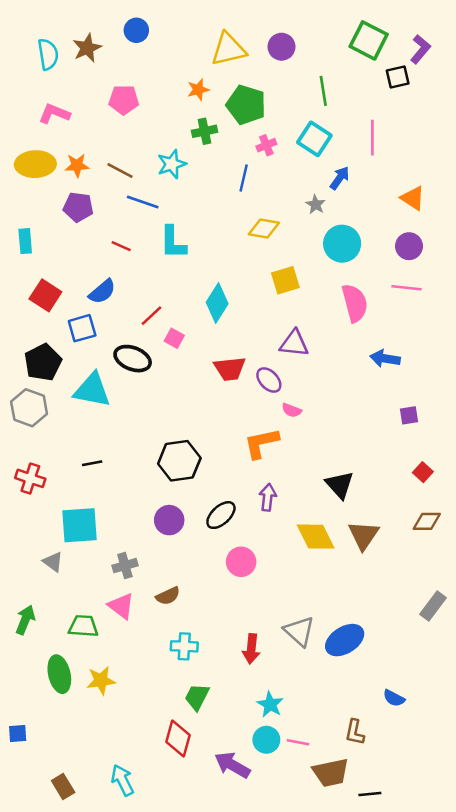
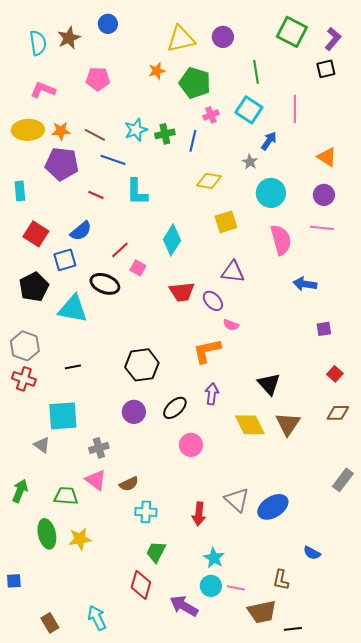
black square: (398, 77) -> (326, 69), moved
green cross: (205, 131) -> (165, 134), moved
purple pentagon: (78, 207) -> (62, 164), size x1.4
gray hexagon: (29, 408) -> (25, 346), moved
brown semicircle: (168, 596) -> (129, 484), moved

